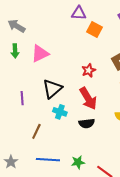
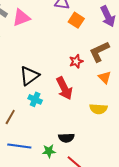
pink triangle: (40, 53) -> (21, 18), moved
red star: (89, 70) -> (76, 61), moved
black semicircle: (87, 123) -> (66, 138), moved

